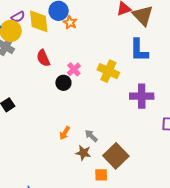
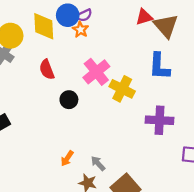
purple semicircle: (18, 17) -> (84, 15), moved
pink cross: (74, 69) -> (96, 72), moved, size x1.6

